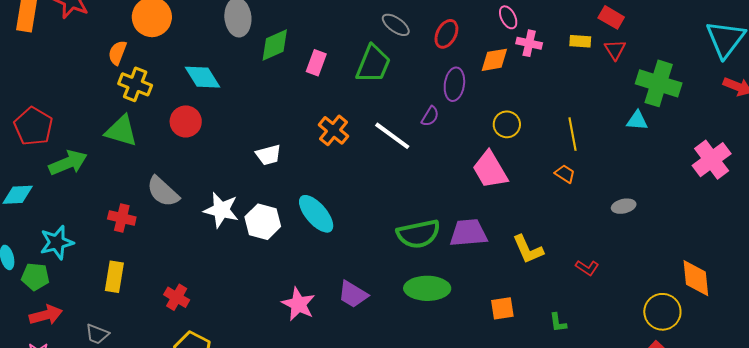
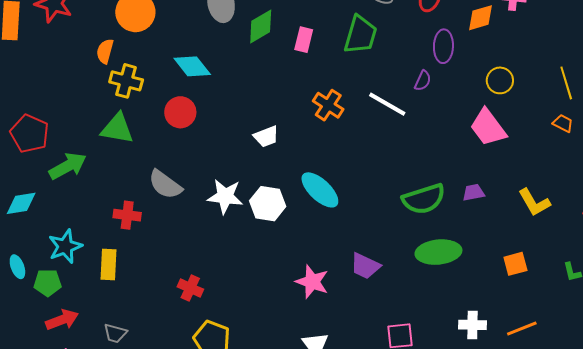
purple trapezoid: (468, 233) -> (473, 193), size x0.6
yellow rectangle: (114, 277) -> (109, 265), moved

